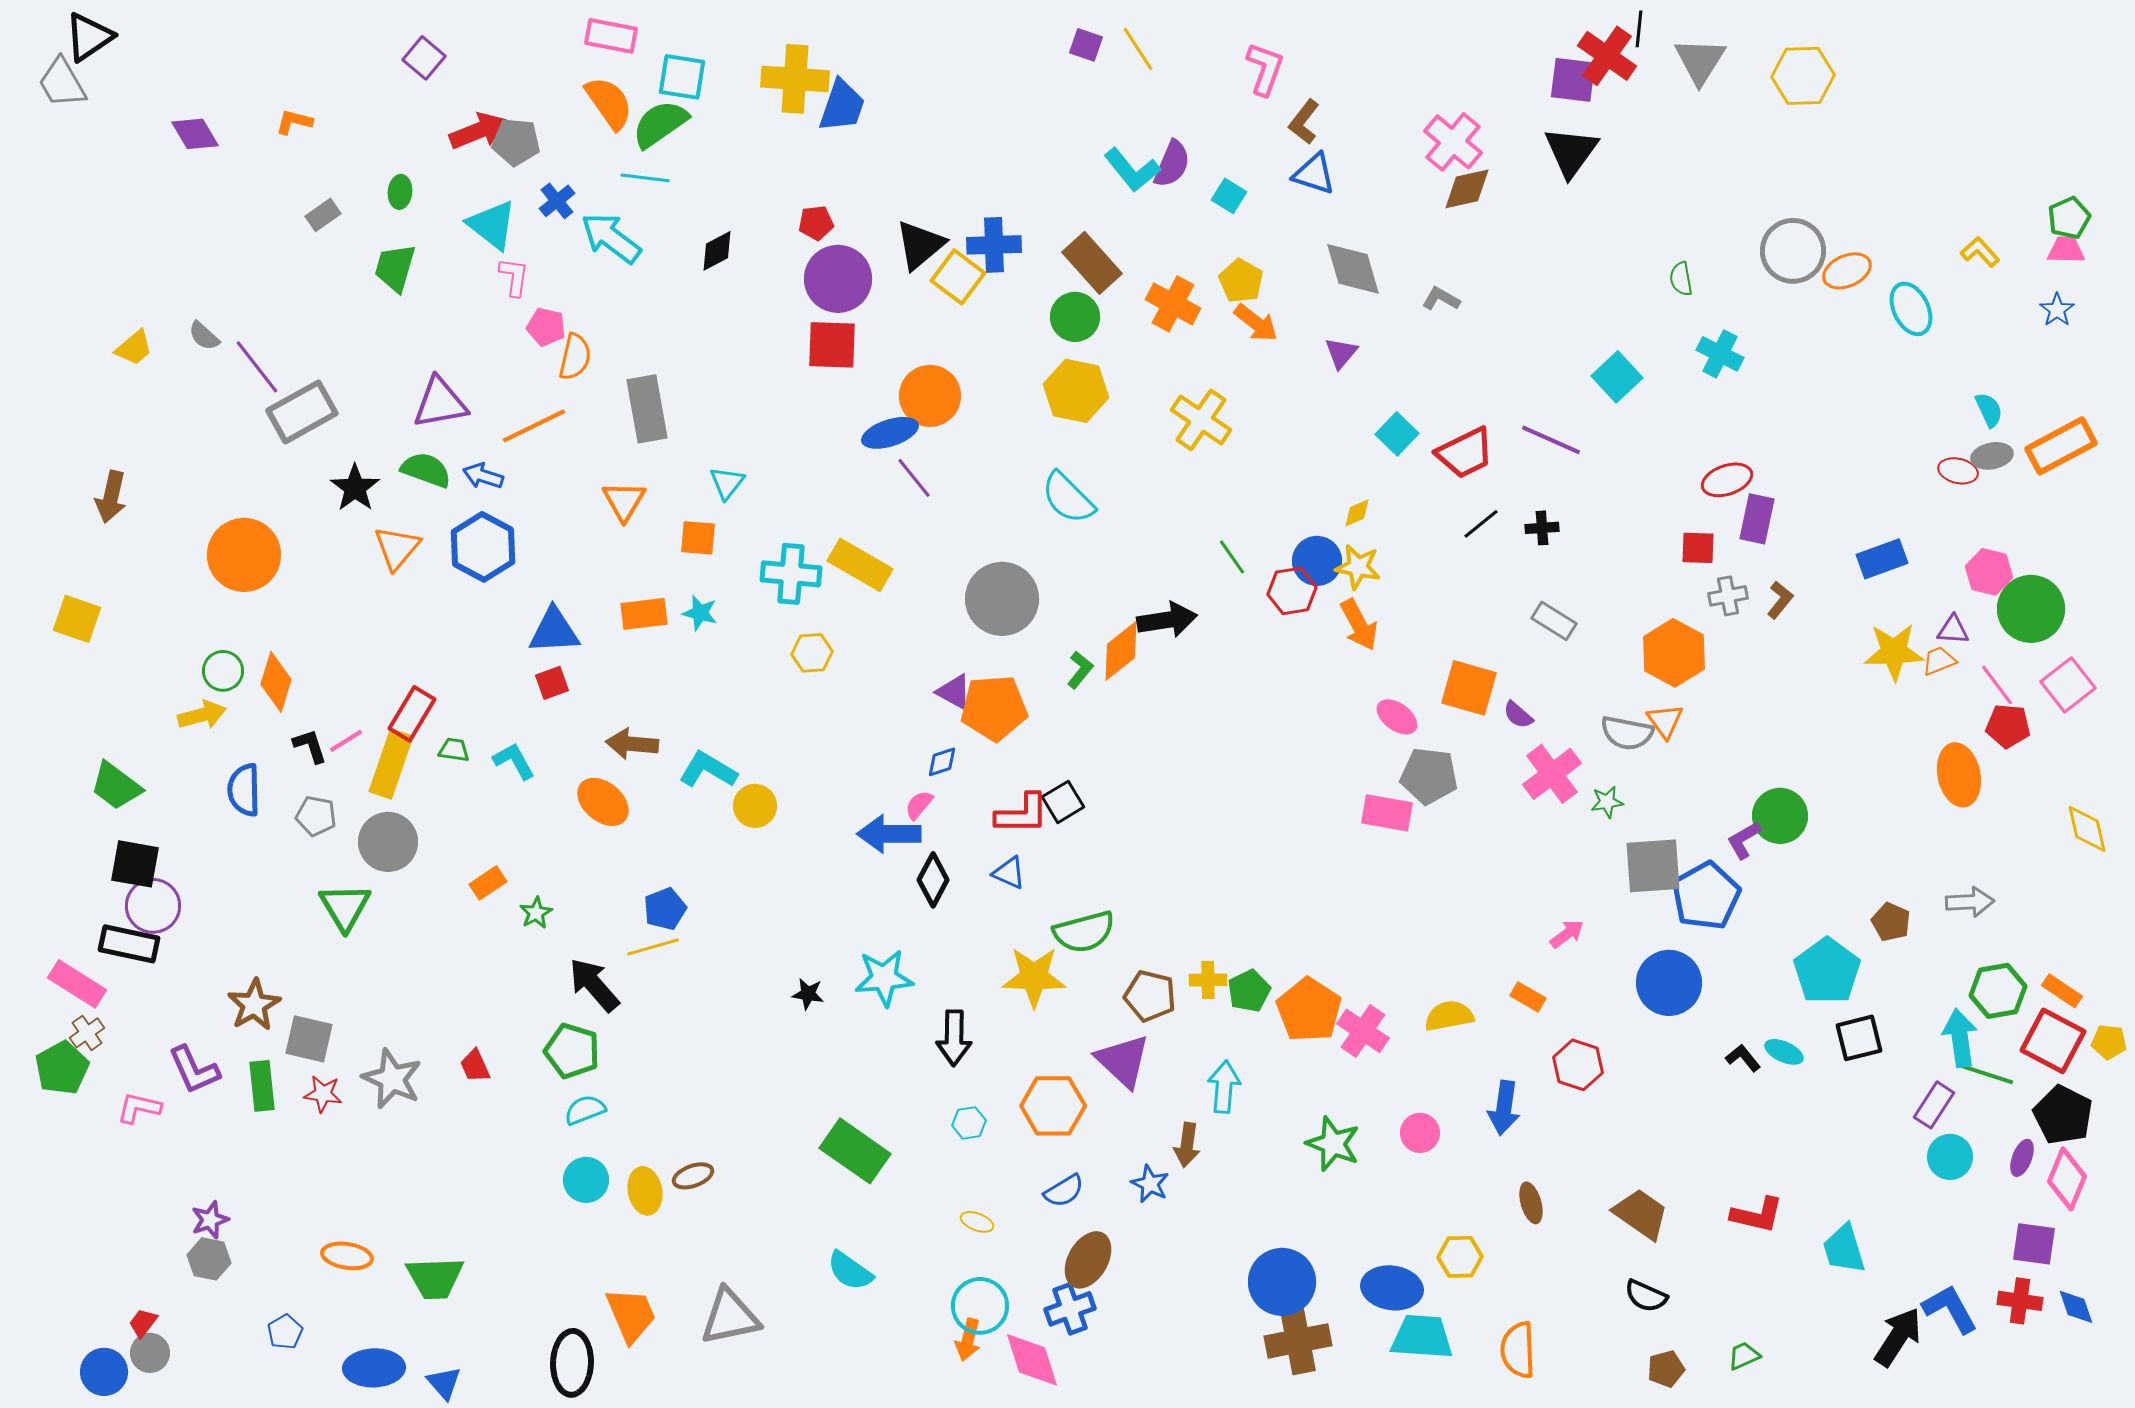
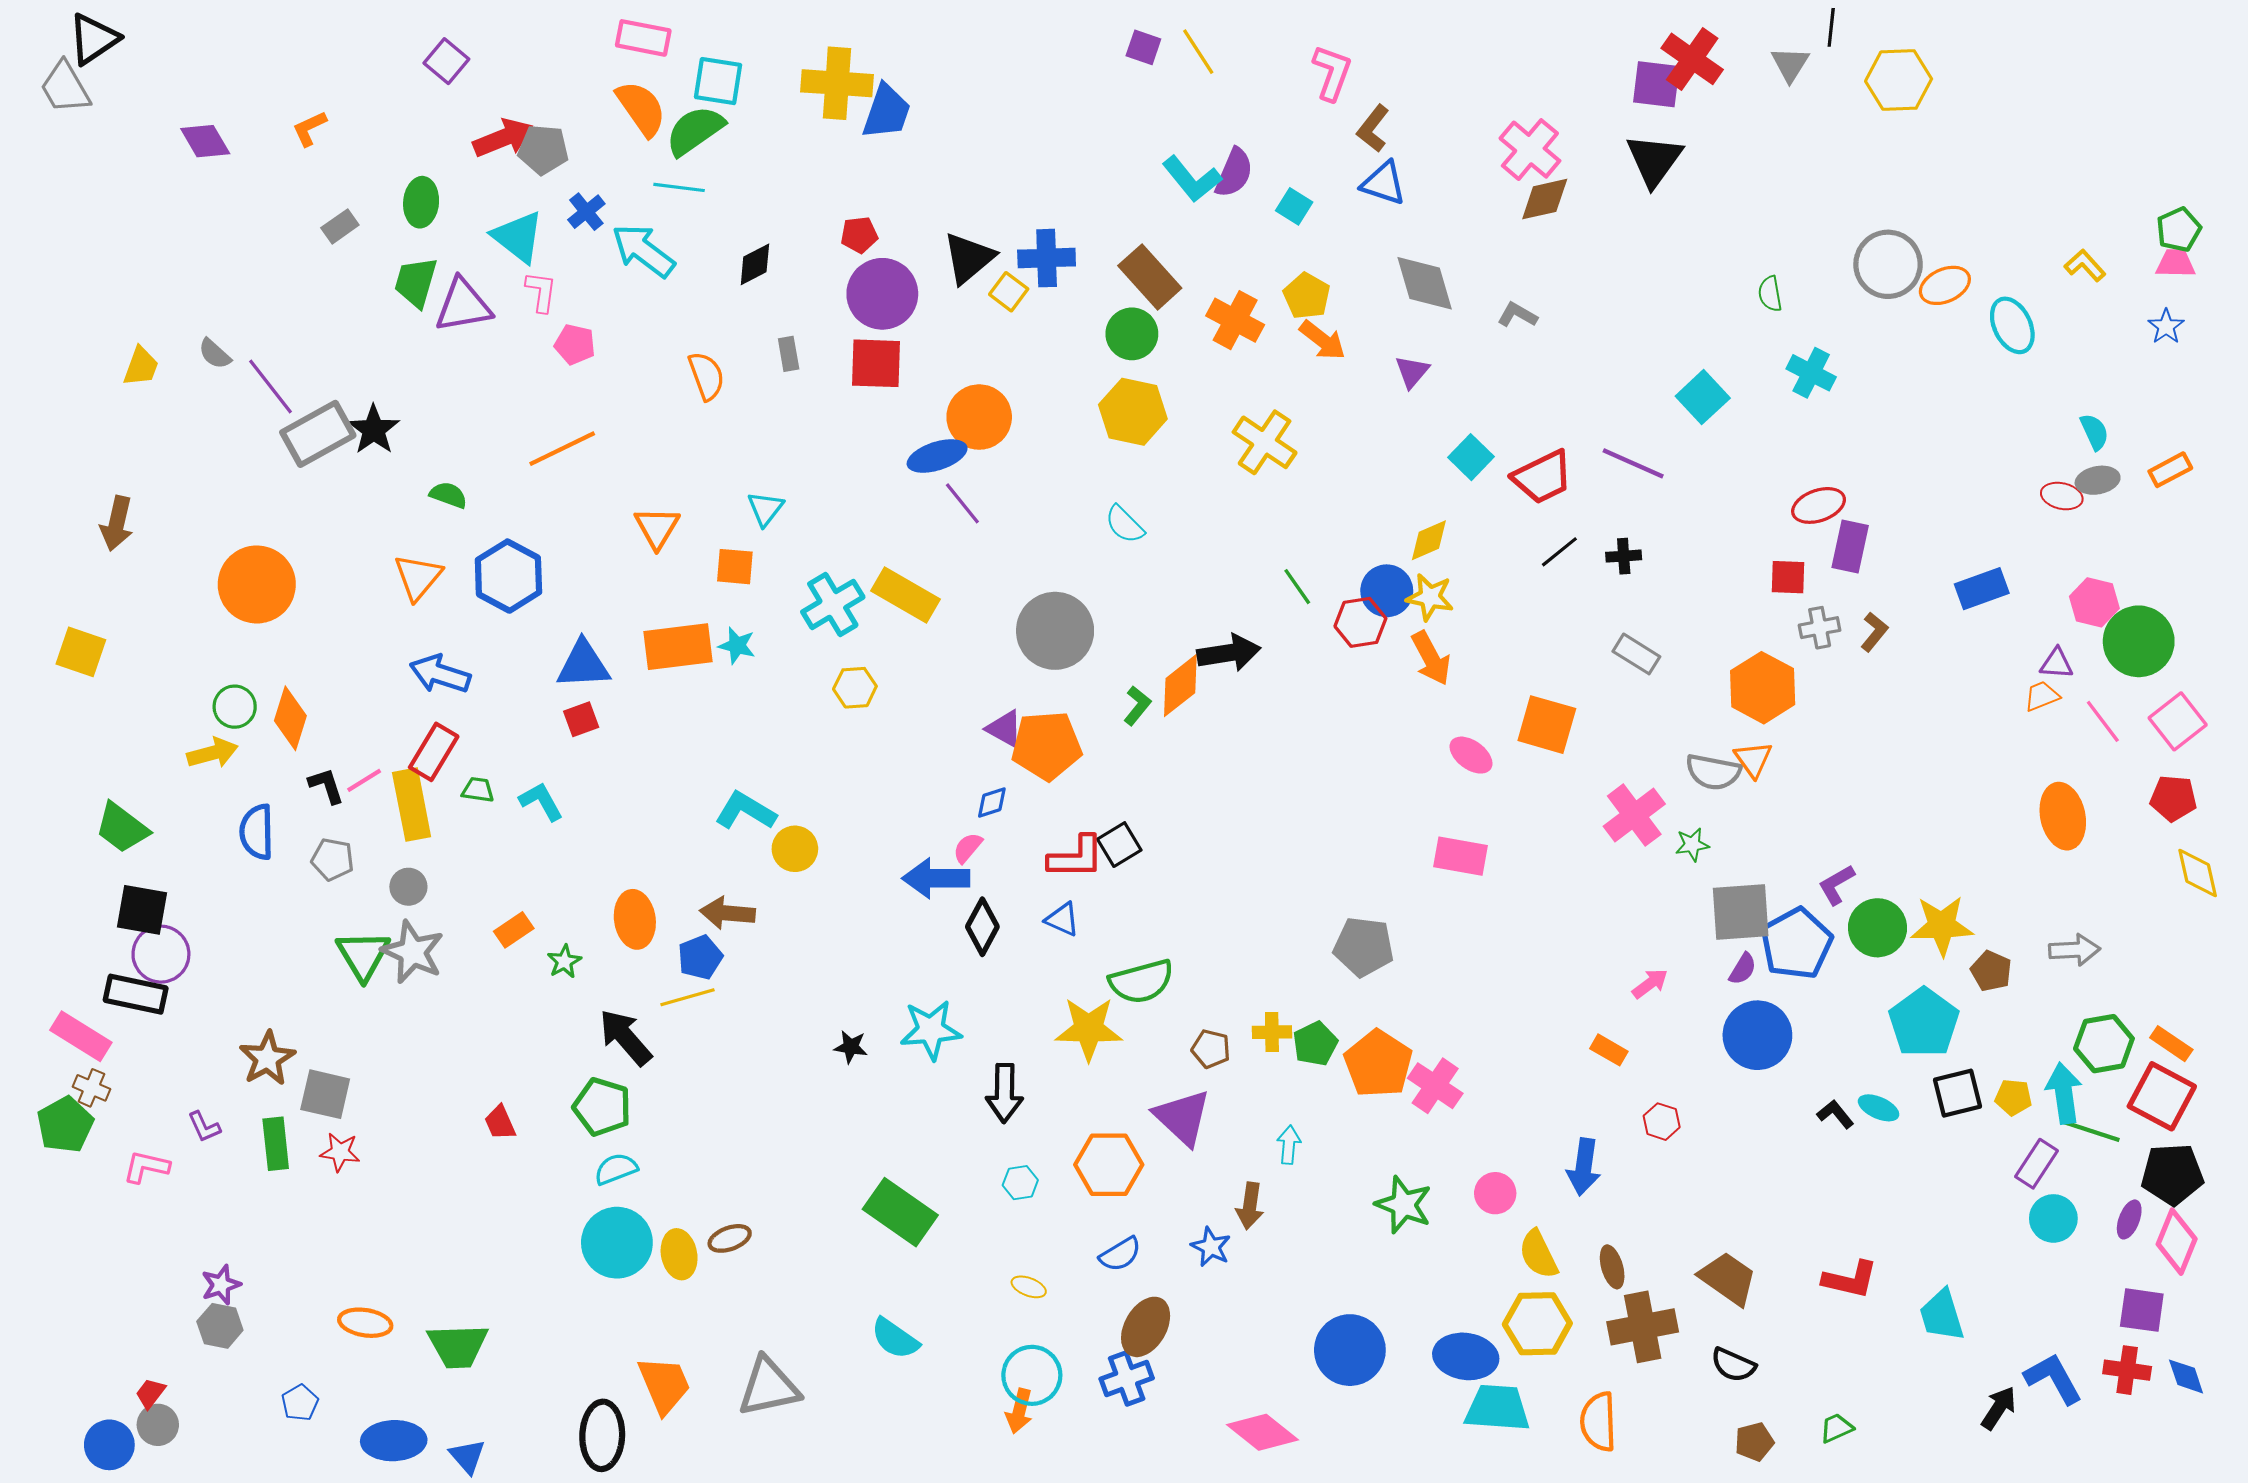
black line: (1639, 29) -> (1831, 27), moved
gray triangle: (1700, 61) -> (1790, 64), size x0.7
orange L-shape: (294, 122) -> (309, 128), turned -39
green ellipse: (400, 192) -> (421, 202), size x1.4
yellow square: (958, 277) -> (1009, 292), size x0.7
yellow trapezoid: (134, 348) -> (141, 366), turned -30
orange semicircle: (575, 357) -> (706, 376), moved, turned -33
purple triangle: (440, 403) -> (463, 305), moved
gray rectangle: (647, 409) -> (789, 354), moved, size x0.5
orange rectangle: (2061, 446) -> (2170, 470), size x0.6
green semicircle: (426, 470) -> (448, 495), size x0.7
blue arrow: (483, 476) -> (440, 674), moved, size x1.4
black star: (355, 488) -> (374, 430), moved
cyan semicircle: (1068, 498) -> (1125, 524), size x0.7
yellow diamond: (1357, 513) -> (1429, 540), size x1.4
cyan cross: (791, 574) -> (833, 604), turned -36
orange rectangle: (644, 614) -> (678, 647), size x1.4
yellow star: (1894, 652) -> (1942, 926), moved
purple semicircle: (1518, 715) -> (1743, 969), moved, turned -100
red pentagon: (2008, 726) -> (2173, 798), moved
brown arrow: (632, 744) -> (728, 913), moved
yellow rectangle: (391, 764) -> (412, 805), turned -30
gray pentagon: (1429, 776) -> (1364, 947), moved
orange ellipse: (603, 802) -> (635, 919), moved, turned 42
green circle: (1780, 816) -> (1877, 928), moved
gray circle: (388, 842) -> (408, 887), size x0.6
brown pentagon: (1150, 996) -> (1211, 1049), size x0.7
yellow semicircle: (1449, 1016) -> (1538, 1254), moved, turned -105
brown cross: (87, 1033) -> (91, 1088), turned -32
yellow pentagon: (2109, 1042) -> (2013, 1097), moved
red hexagon: (1578, 1065) -> (1662, 1122), size x0.7
purple L-shape: (194, 1070) -> (204, 1127), size x0.6
gray star: (392, 1079) -> (413, 952), moved
cyan arrow: (1224, 1087) -> (1289, 1145), size x0.7
black pentagon: (2063, 1115) -> (2172, 1174), turned -30
cyan circle: (586, 1180) -> (617, 1243), size x1.5
yellow hexagon: (1460, 1257) -> (1537, 1324), size x1.4
black arrow: (1898, 1337) -> (1999, 1408), size x0.7
brown cross: (1298, 1341) -> (1643, 1327), moved
pink diamond: (1032, 1360) -> (1262, 1432), moved, turned -34

